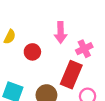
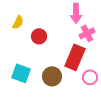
pink arrow: (61, 32) -> (76, 13), moved

